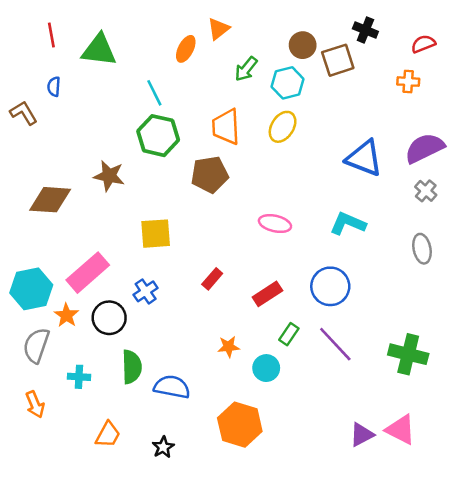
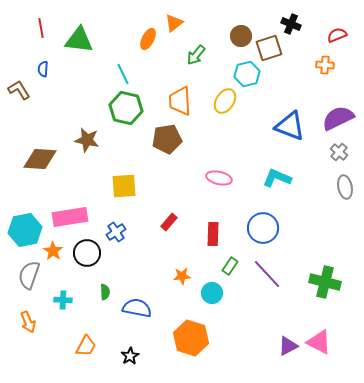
cyan hexagon: (288, 83) -> (247, 74), moved
gray ellipse: (422, 249) -> (345, 187), moved
pink rectangle: (88, 273) -> (70, 217), turned 32
red rectangle: (267, 294) -> (213, 234), turned -55
green semicircle: (132, 367) -> (105, 292), size x0.6

